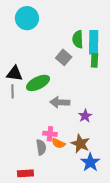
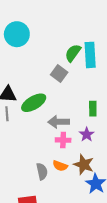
green semicircle: (78, 39) -> (73, 53), turned 42
green rectangle: (94, 60) -> (93, 109), moved
pink cross: (50, 134) -> (63, 140), moved

